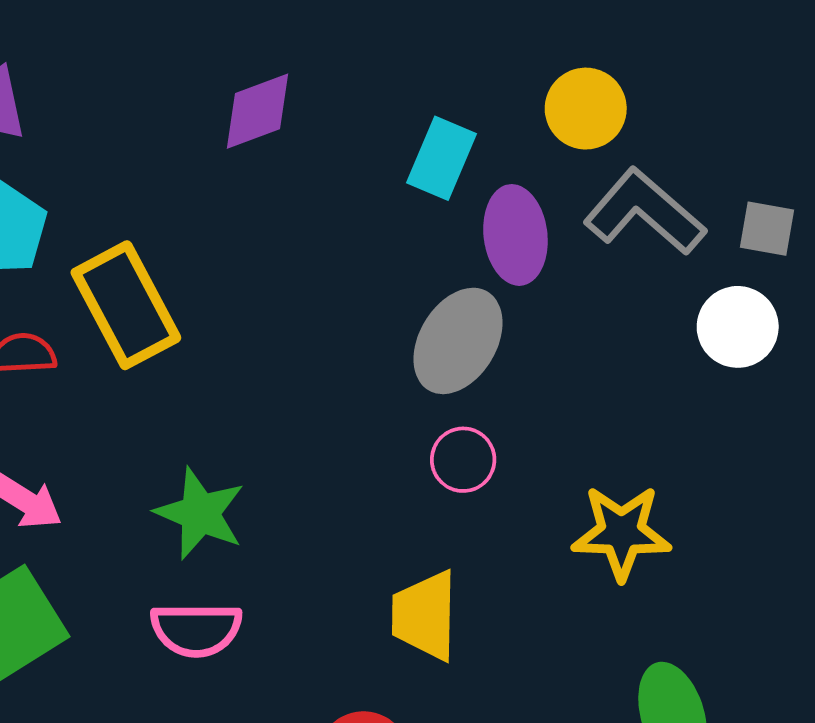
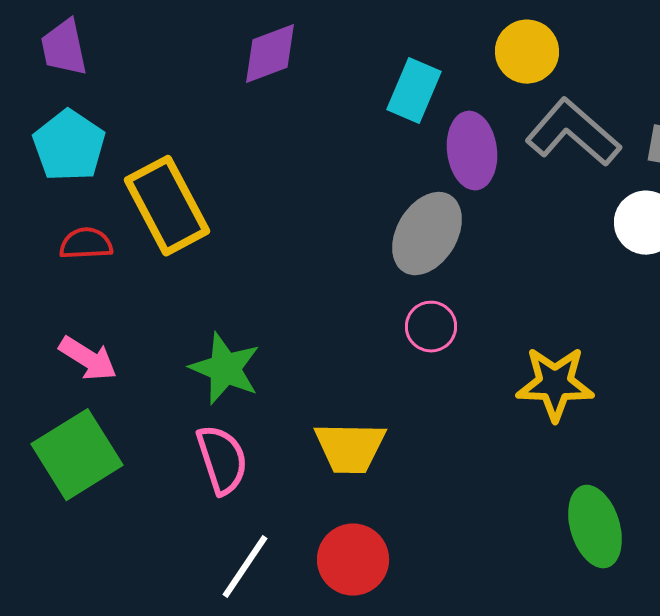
yellow trapezoid: (425, 616) -> (350, 448), moved, turned -90
pink semicircle: (196, 630) -> (222, 460), turned -108

